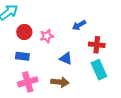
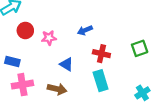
blue rectangle: (22, 56) -> (12, 61), moved

